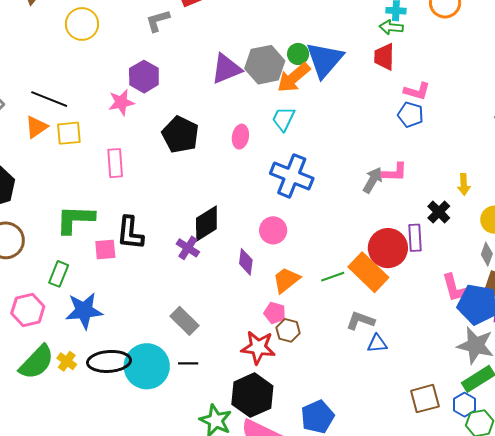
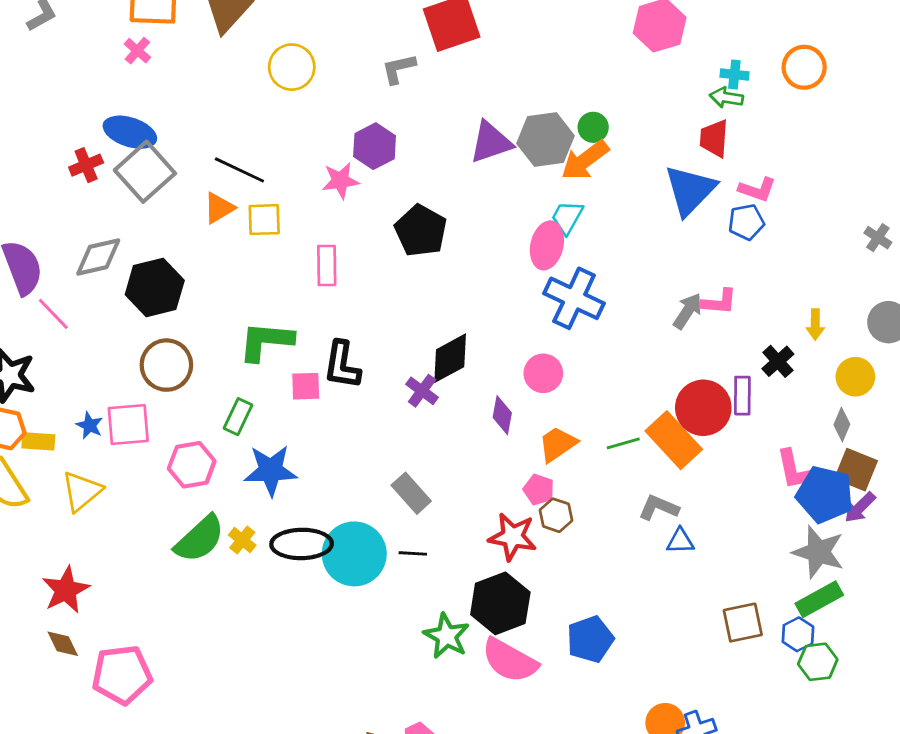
blue triangle: (325, 60) -> (690, 190), moved
blue pentagon: (411, 115) -> (746, 222), turned -30
pink ellipse: (240, 137) -> (547, 245), moved, size x1.4

